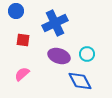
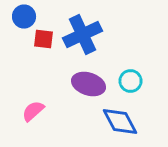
red square: (23, 40) -> (44, 39), moved

